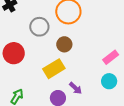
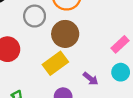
brown circle: (64, 44) -> (65, 34), size x1.5
purple arrow: (76, 88) -> (91, 79), moved

